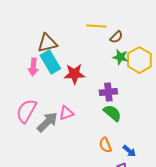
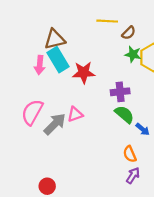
orange semicircle: (105, 145) -> (130, 154), moved
blue arrow: (129, 151) -> (143, 129), moved

